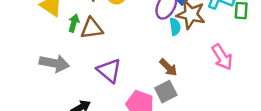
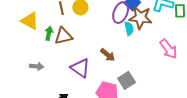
gray arrow: (54, 63) -> (37, 66), size x0.6
brown arrow: (168, 67) -> (108, 55), moved

